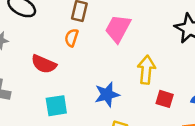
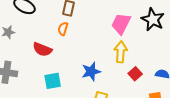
pink trapezoid: (118, 29) -> (121, 24), moved
red square: (165, 99) -> (135, 74), turned 32

